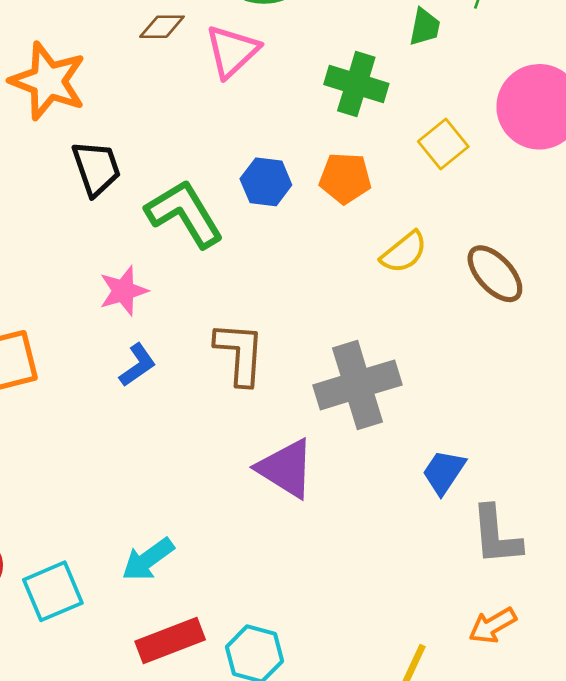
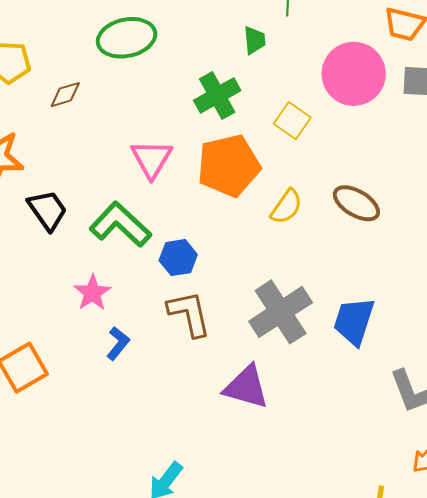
pink triangle: (232, 51) -> (152, 159), moved
green cross: (356, 84) -> (217, 95), turned -30
orange pentagon: (345, 178) -> (229, 166), size x1.6
blue hexagon: (266, 182) -> (178, 258), moved
blue trapezoid: (444, 472) -> (354, 321), moved, size x1.4

